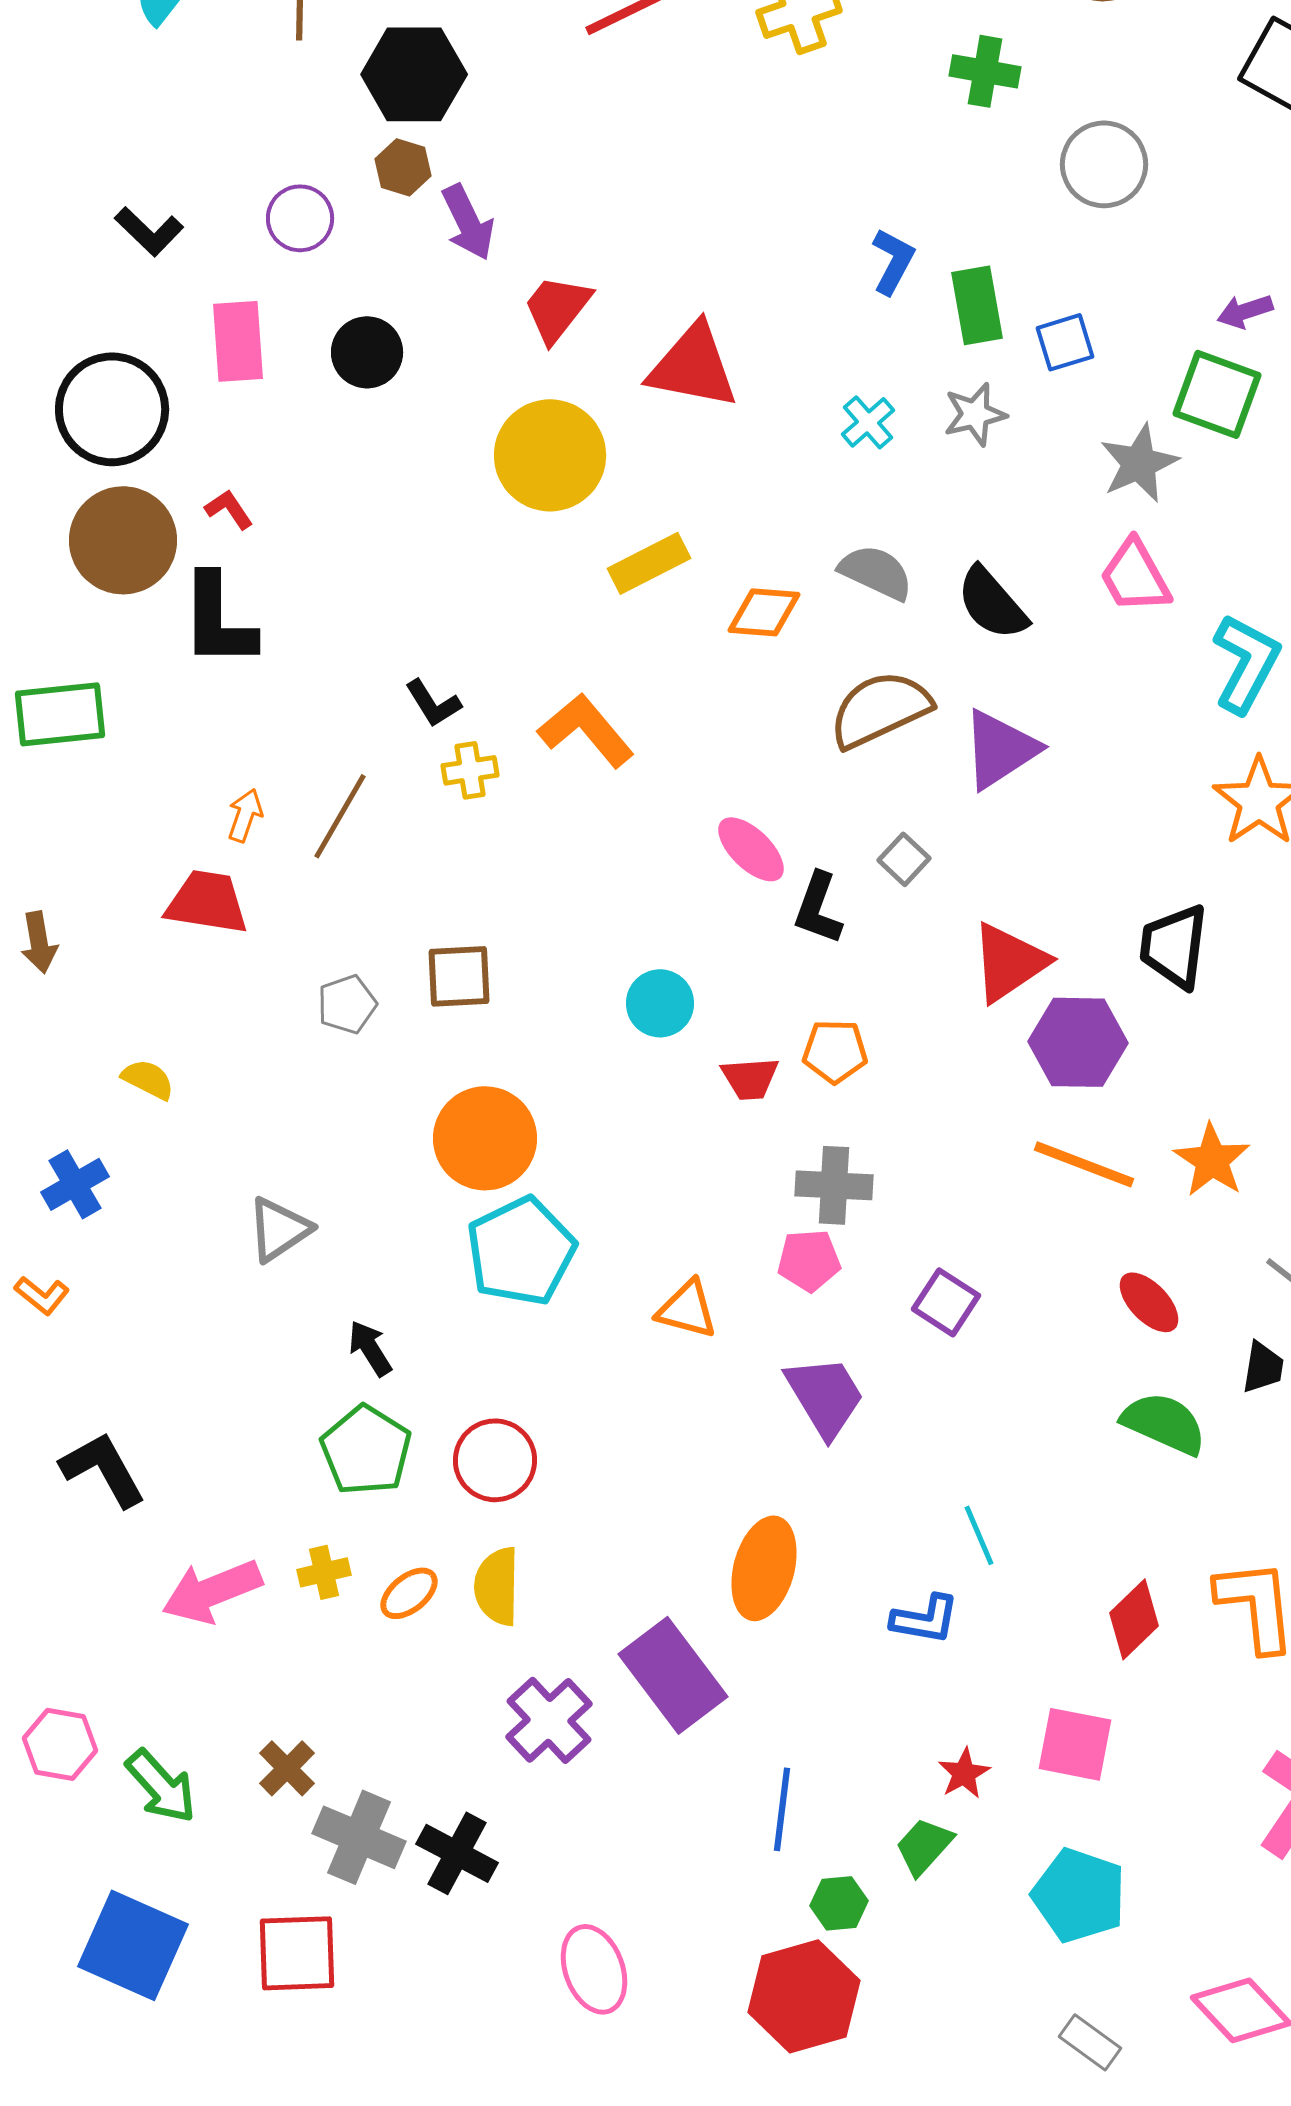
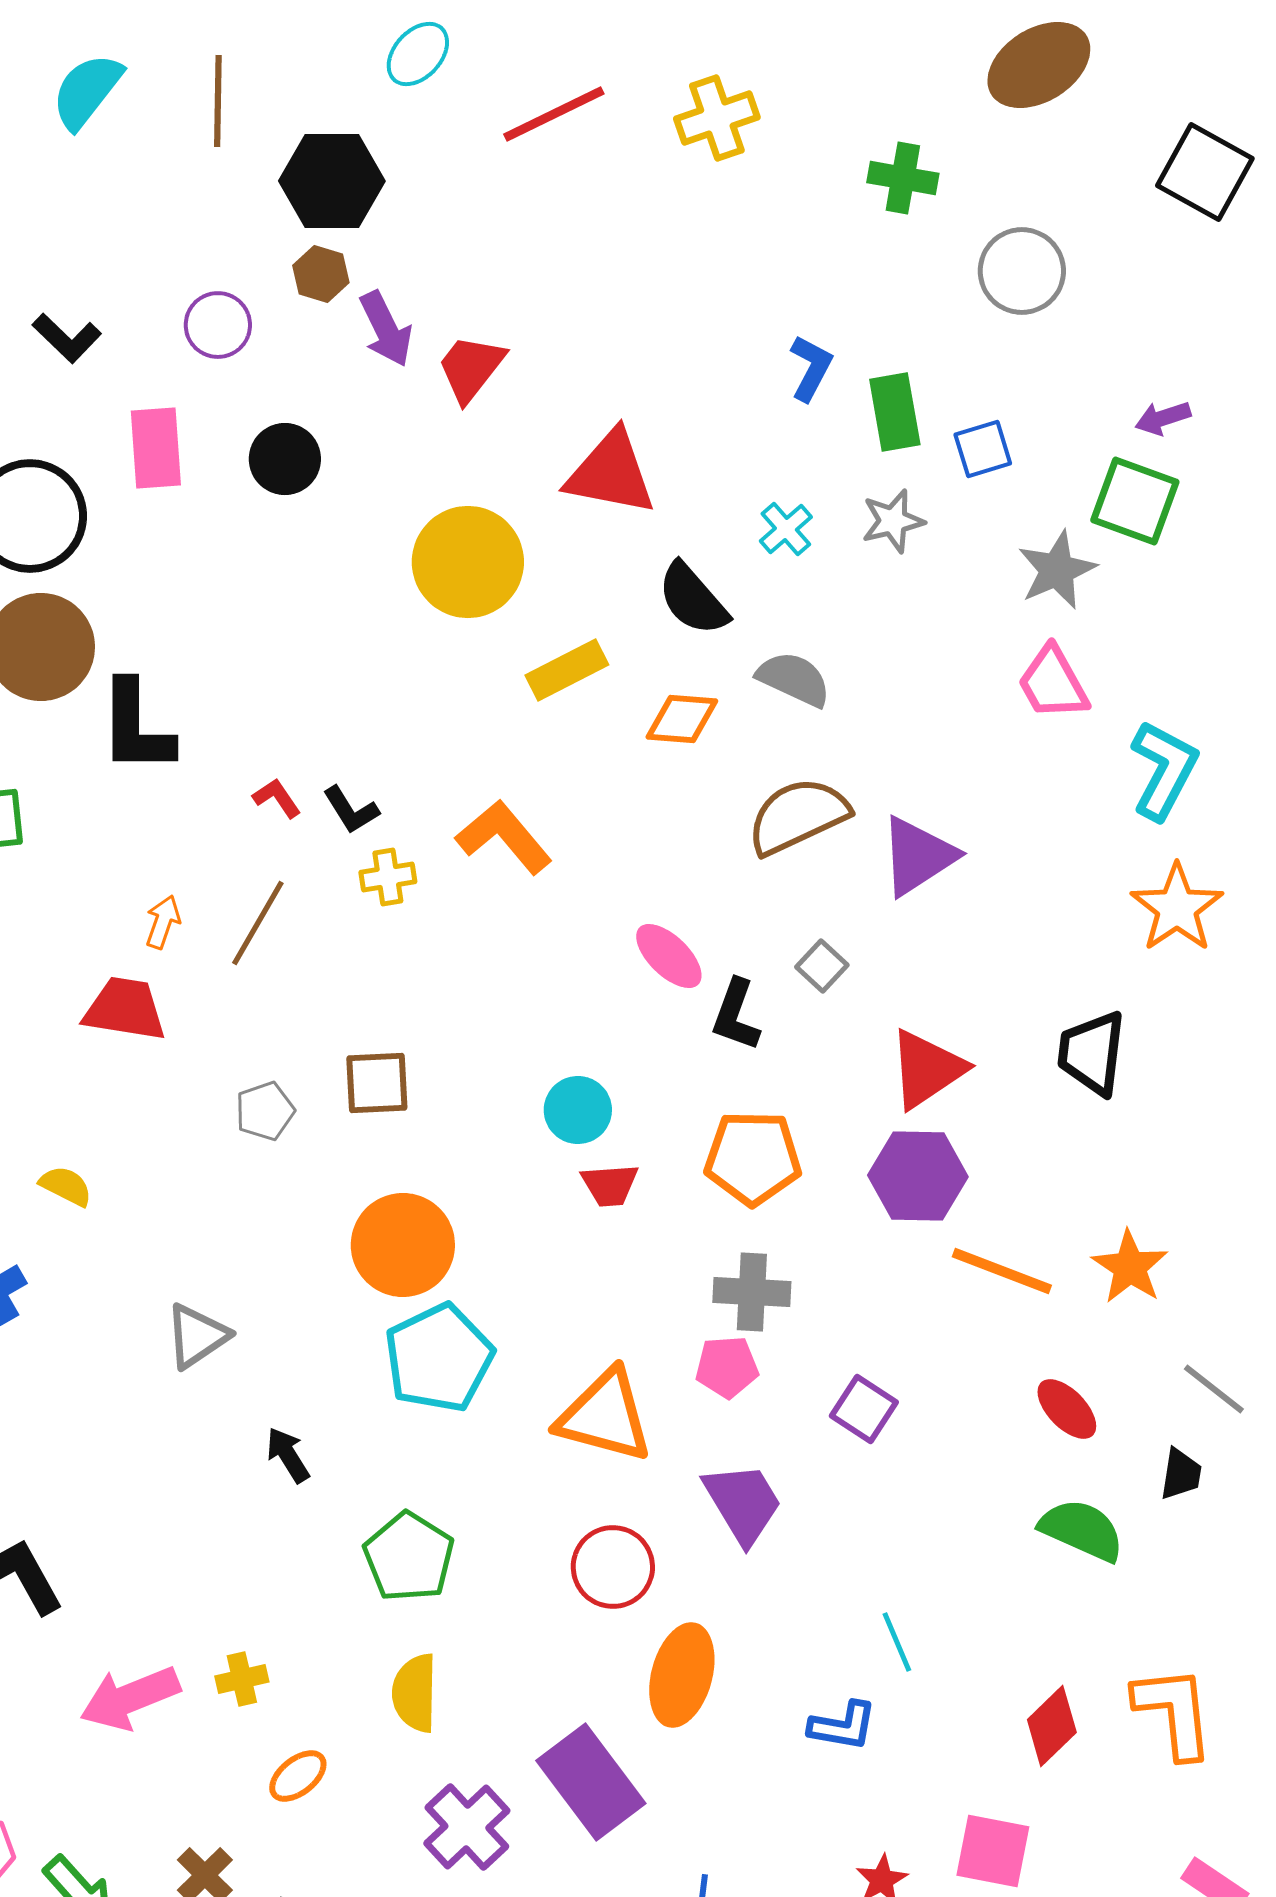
red trapezoid: (557, 308) -> (471, 368), moved
red L-shape: (229, 509) -> (277, 798), moved
black semicircle: (992, 603) -> (693, 599), moved
purple hexagon: (1078, 1042) -> (918, 1176), moved
orange pentagon: (835, 1051) -> (753, 1158), size x1.5
red trapezoid: (750, 1078) -> (610, 1185), moved
orange triangle: (687, 1309) -> (605, 1416), size x1.6
green pentagon: (366, 1450) -> (409, 1557), moved
red circle: (495, 1460) -> (613, 1567), moved
orange ellipse: (409, 1593) -> (298, 1776), moved

